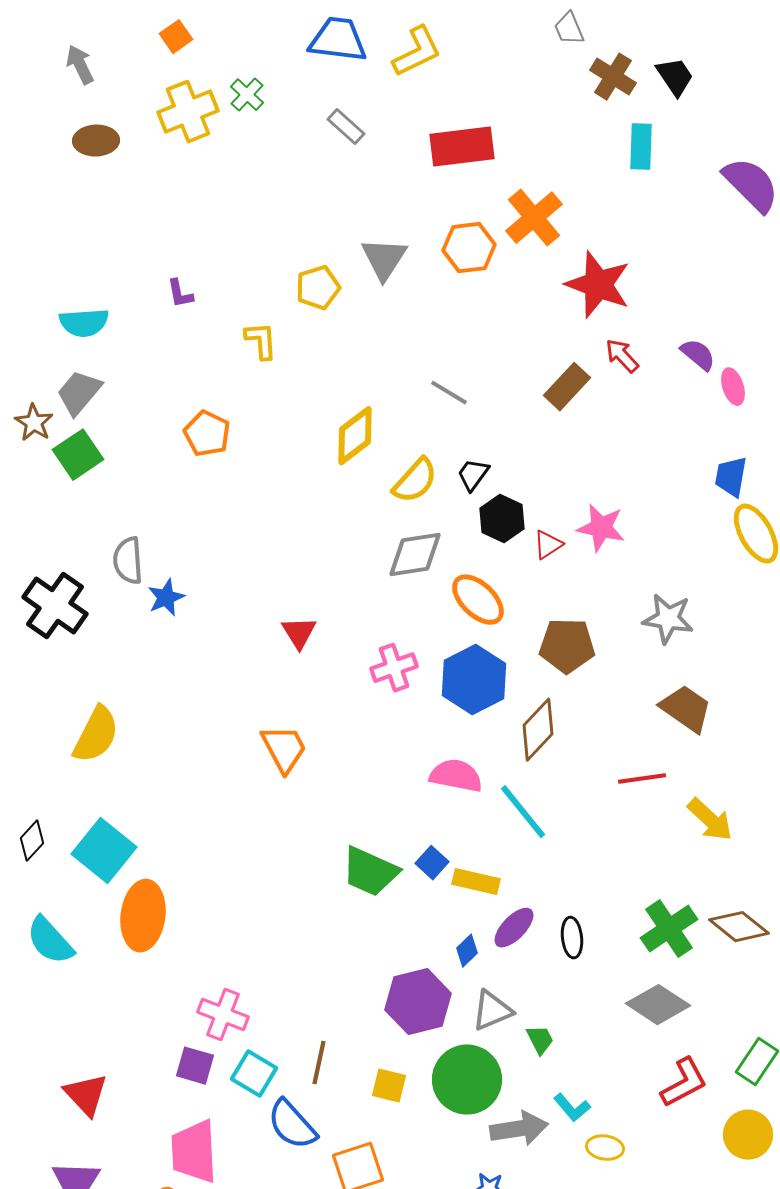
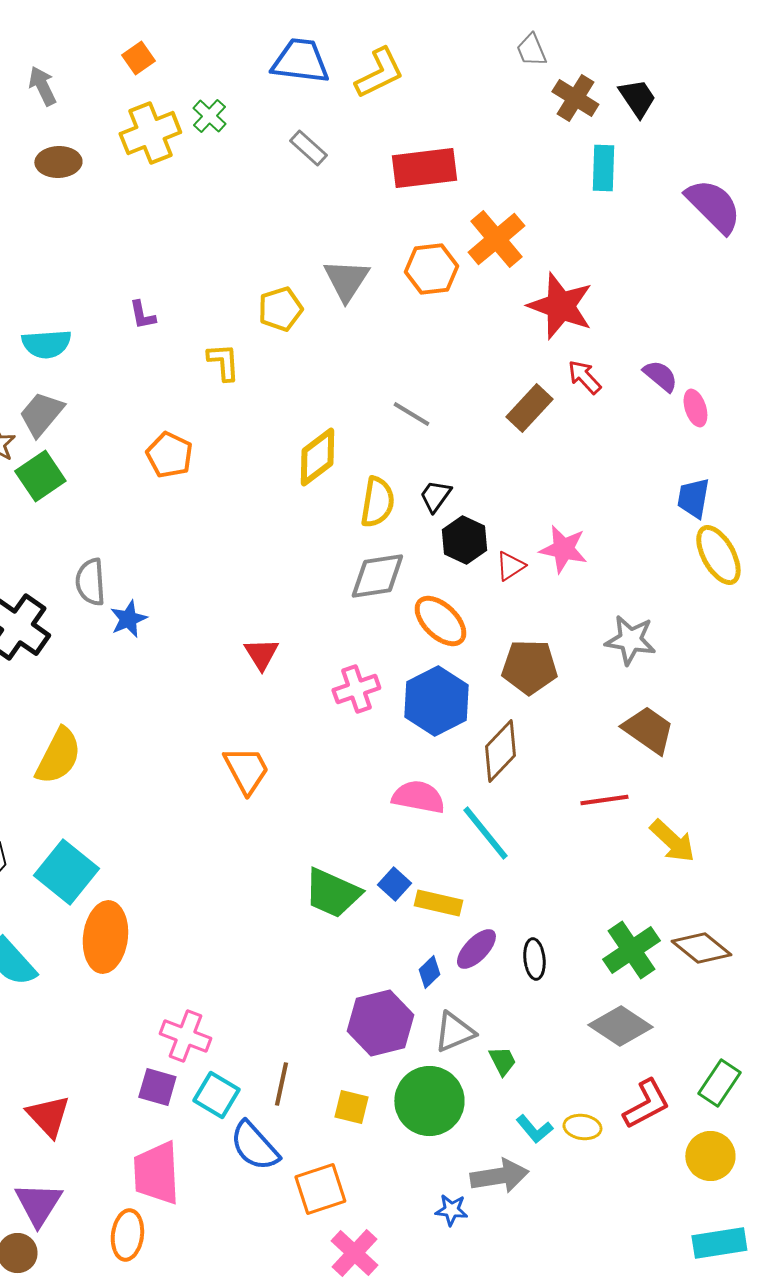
yellow semicircle: (415, 481) -> (377, 502), turned -33
gray arrow: (519, 1129) -> (499, 1176), moved
yellow ellipse: (605, 1148) -> (582, 1127), moved

